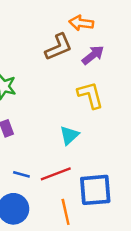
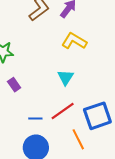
yellow L-shape: (90, 95) -> (74, 41), turned -30

